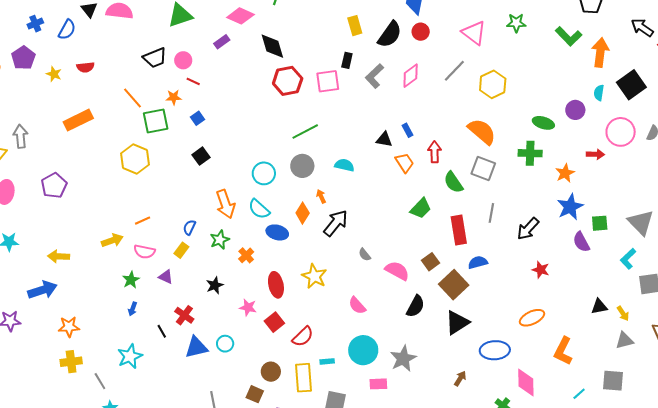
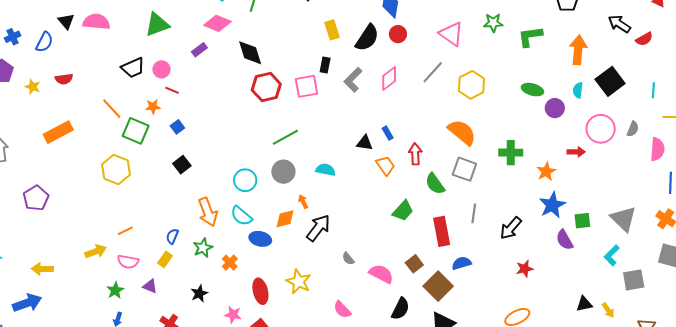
green L-shape: (569, 36) -> (530, 36), moved, turned 128
green square: (156, 121) -> (136, 131), turned 36
green ellipse: (543, 123) -> (532, 90), moved
orange diamond: (303, 213) -> (285, 219), turned 45
red star: (541, 270) -> (525, 269), turned -30

